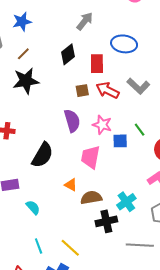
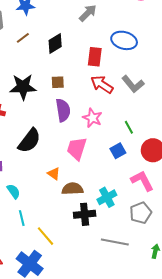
black diamond: (68, 54) -> (55, 43), moved
black star: (26, 81) -> (23, 87), moved
brown square: (82, 91) -> (58, 82), moved
blue square: (120, 141) -> (118, 151), moved, turned -35
cyan line: (39, 246) -> (22, 218), moved

